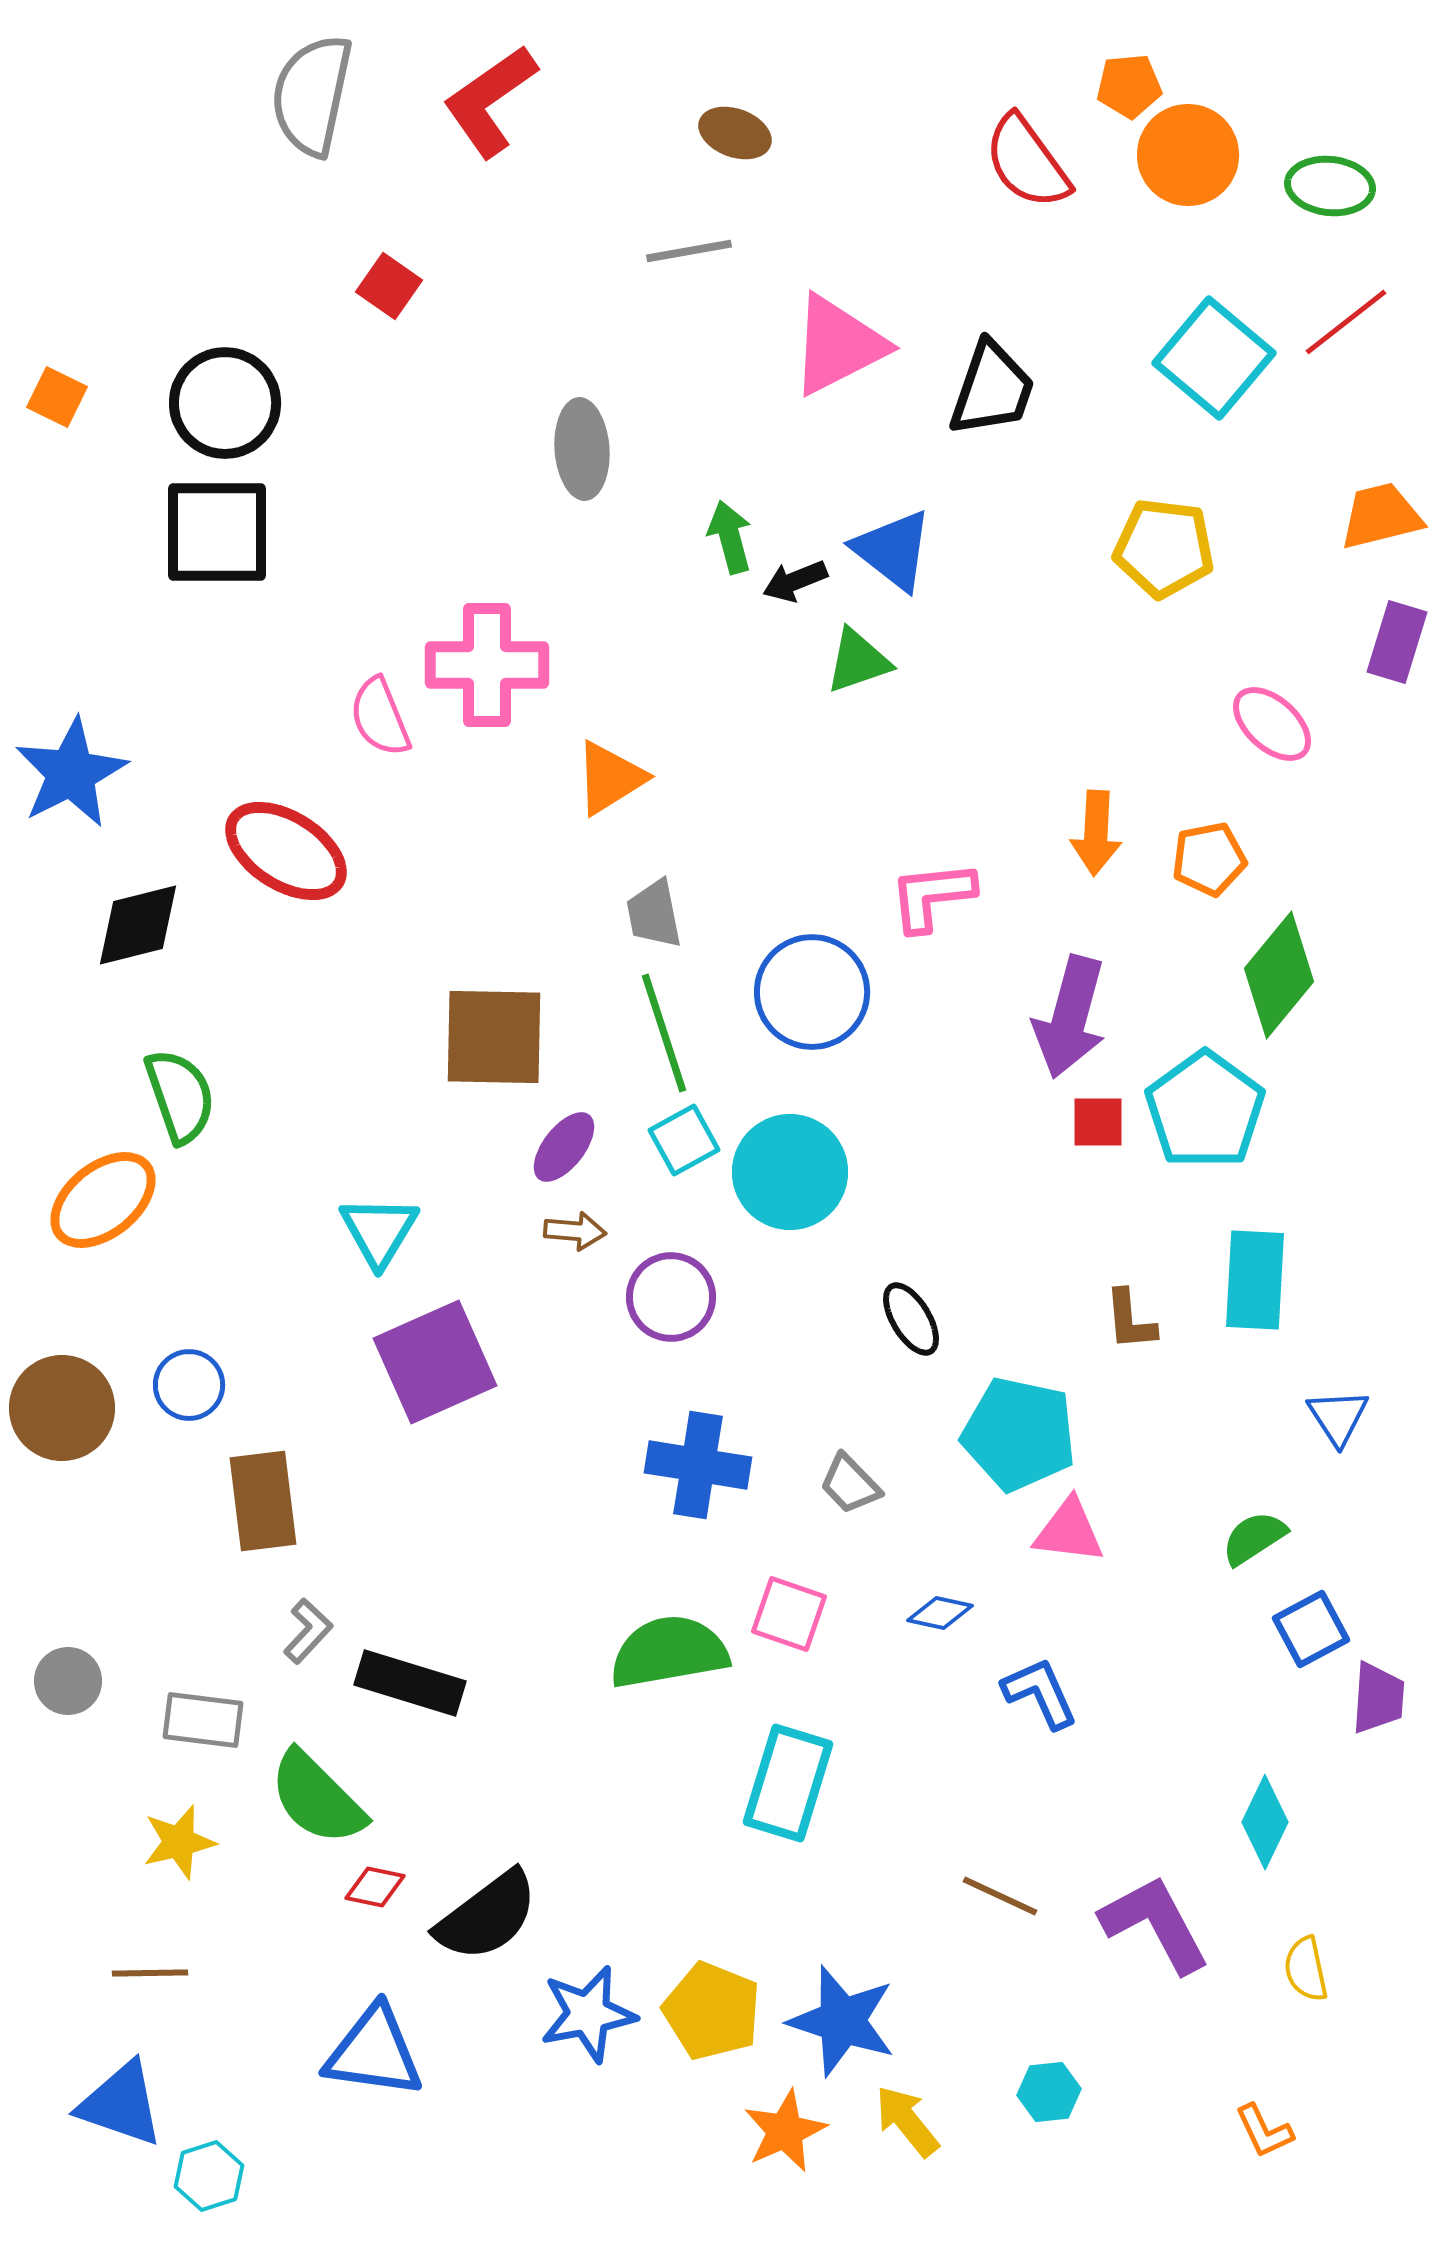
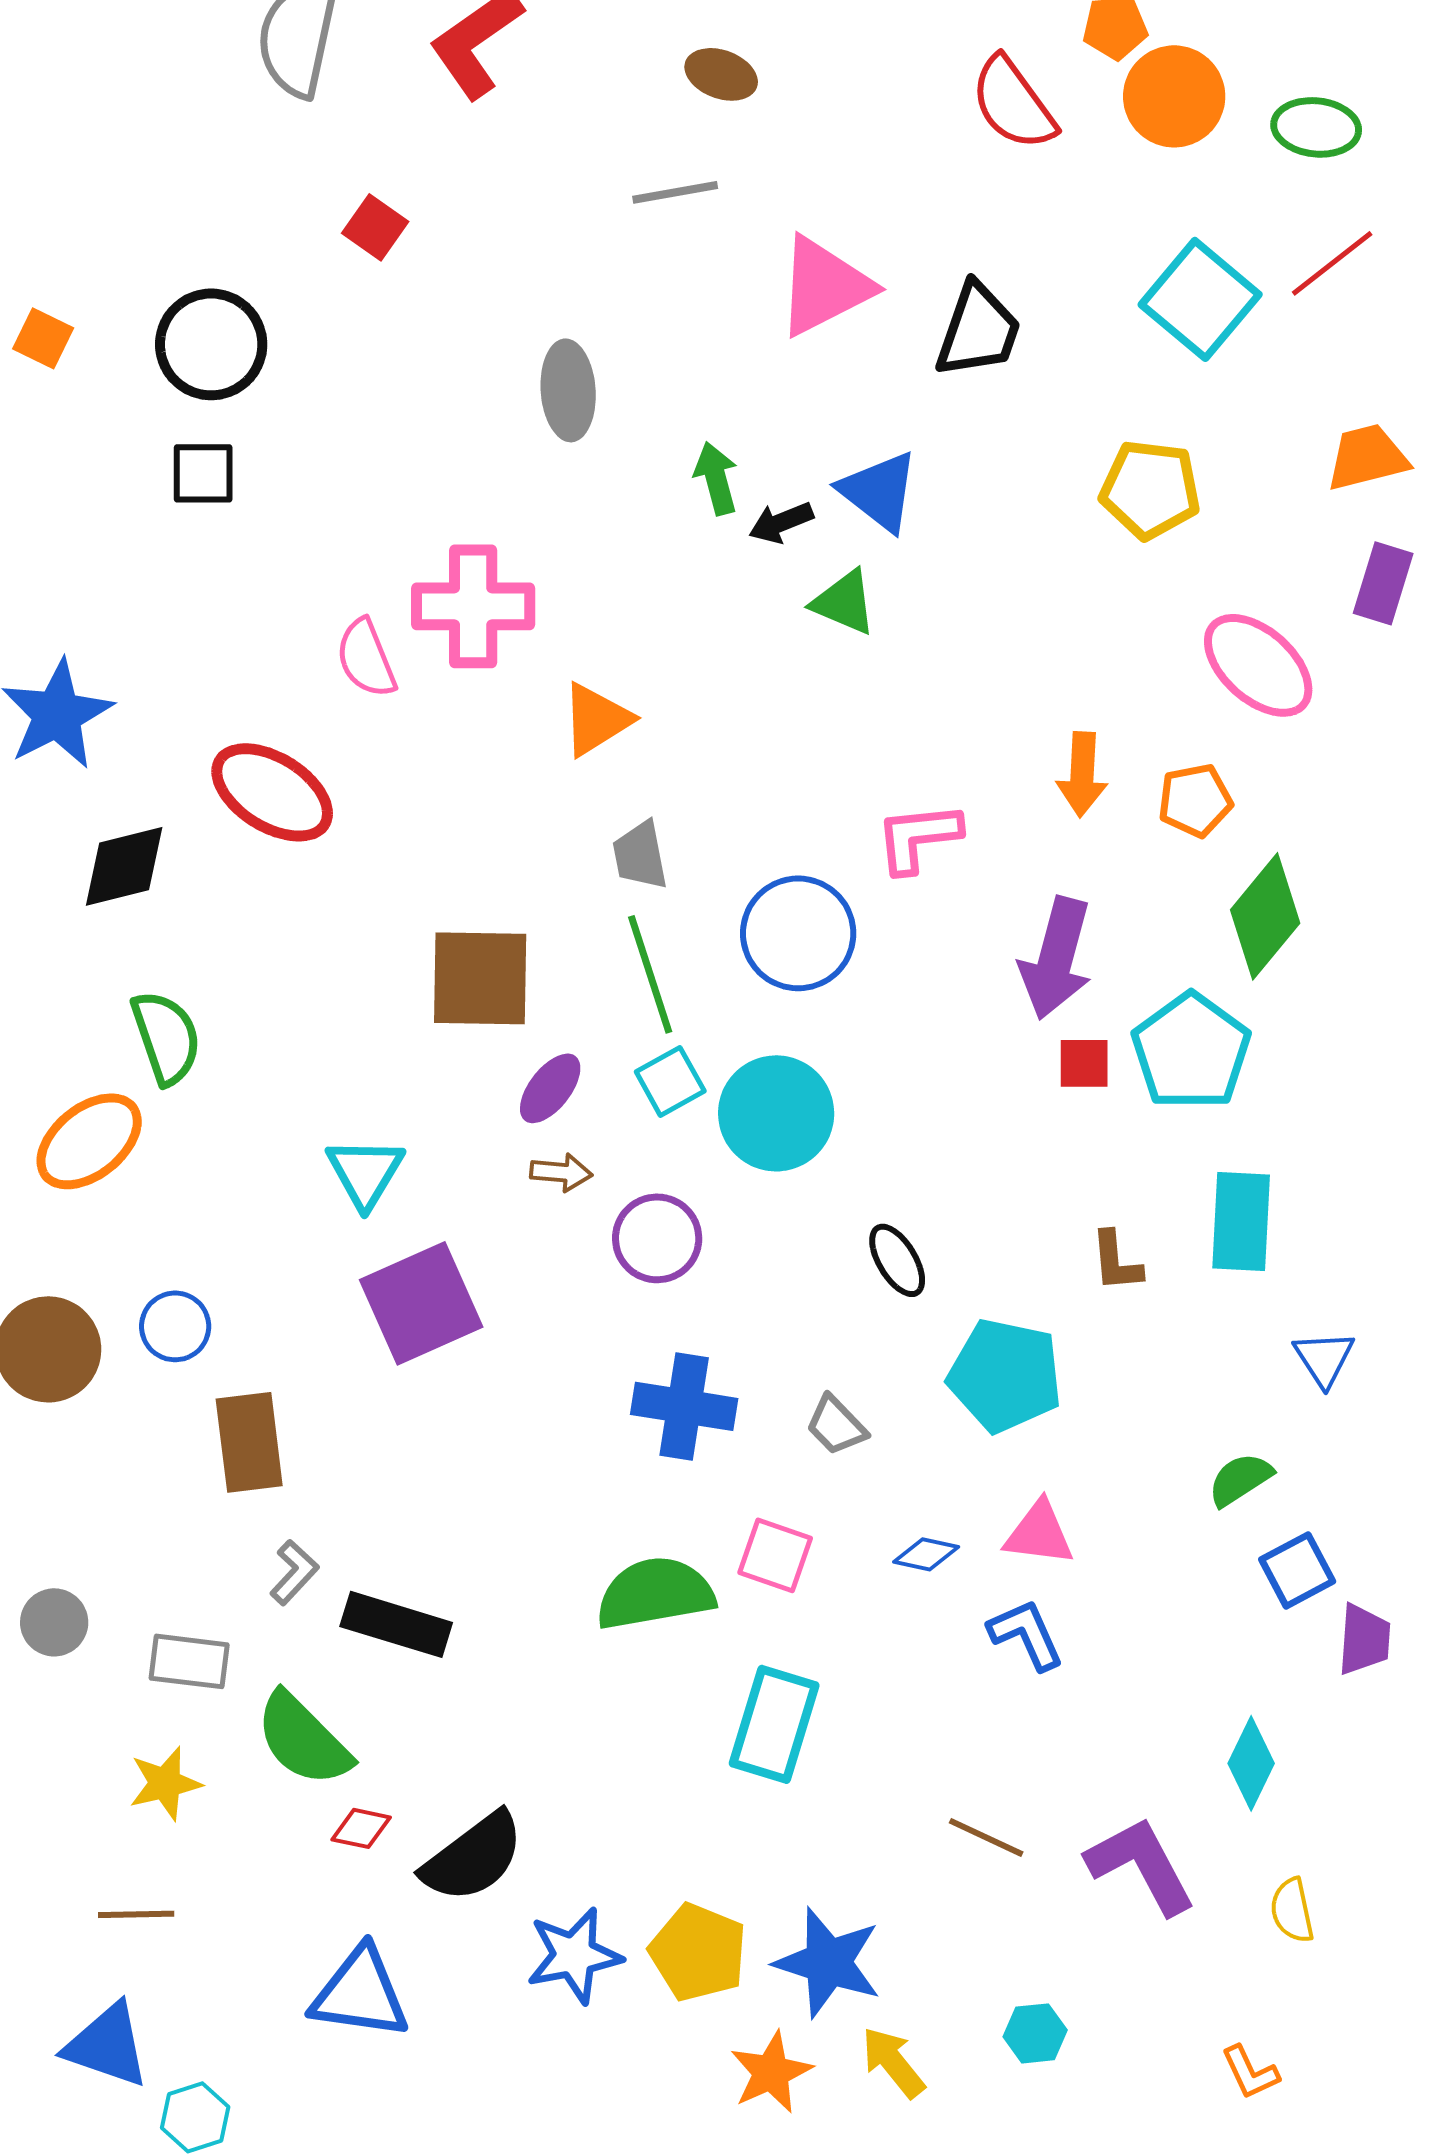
black square: (217, 532) -> (203, 473), size x0.6
green triangle: (858, 661) -> (844, 602), turned 42
pink ellipse: (1272, 724) -> (1258, 665), size x1.4
pink triangle: (1069, 1531) -> (1039, 1533), moved

